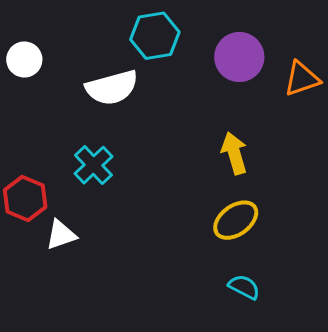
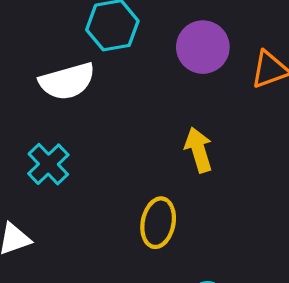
yellow ellipse: (236, 220) -> (158, 223), moved, turned -42

